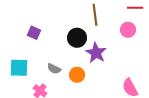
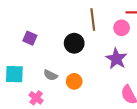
pink circle: (128, 30) -> (122, 28), moved
purple star: (96, 53) -> (116, 59), moved

